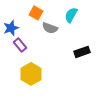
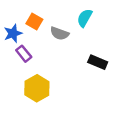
orange square: (36, 13) -> (34, 21), moved
black rectangle: (82, 52) -> (98, 62), turned 42

